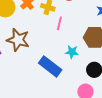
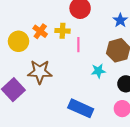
blue rectangle: (50, 66) -> (81, 108), moved

